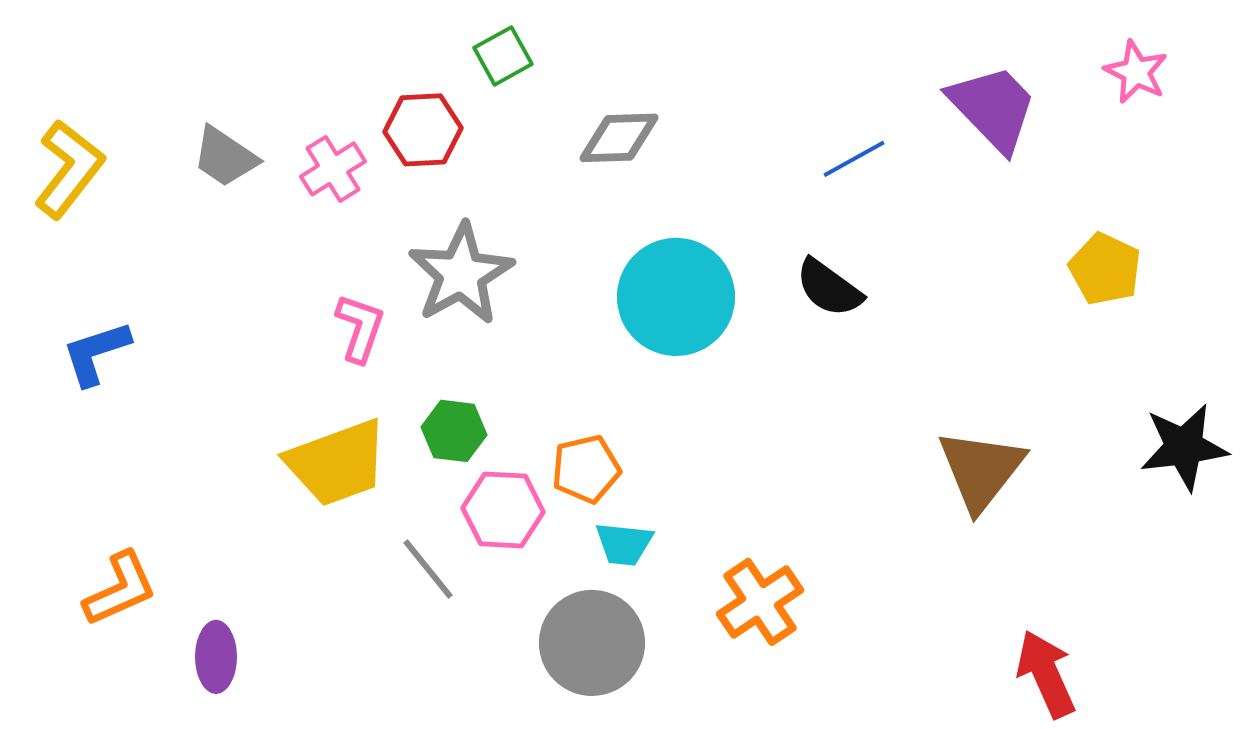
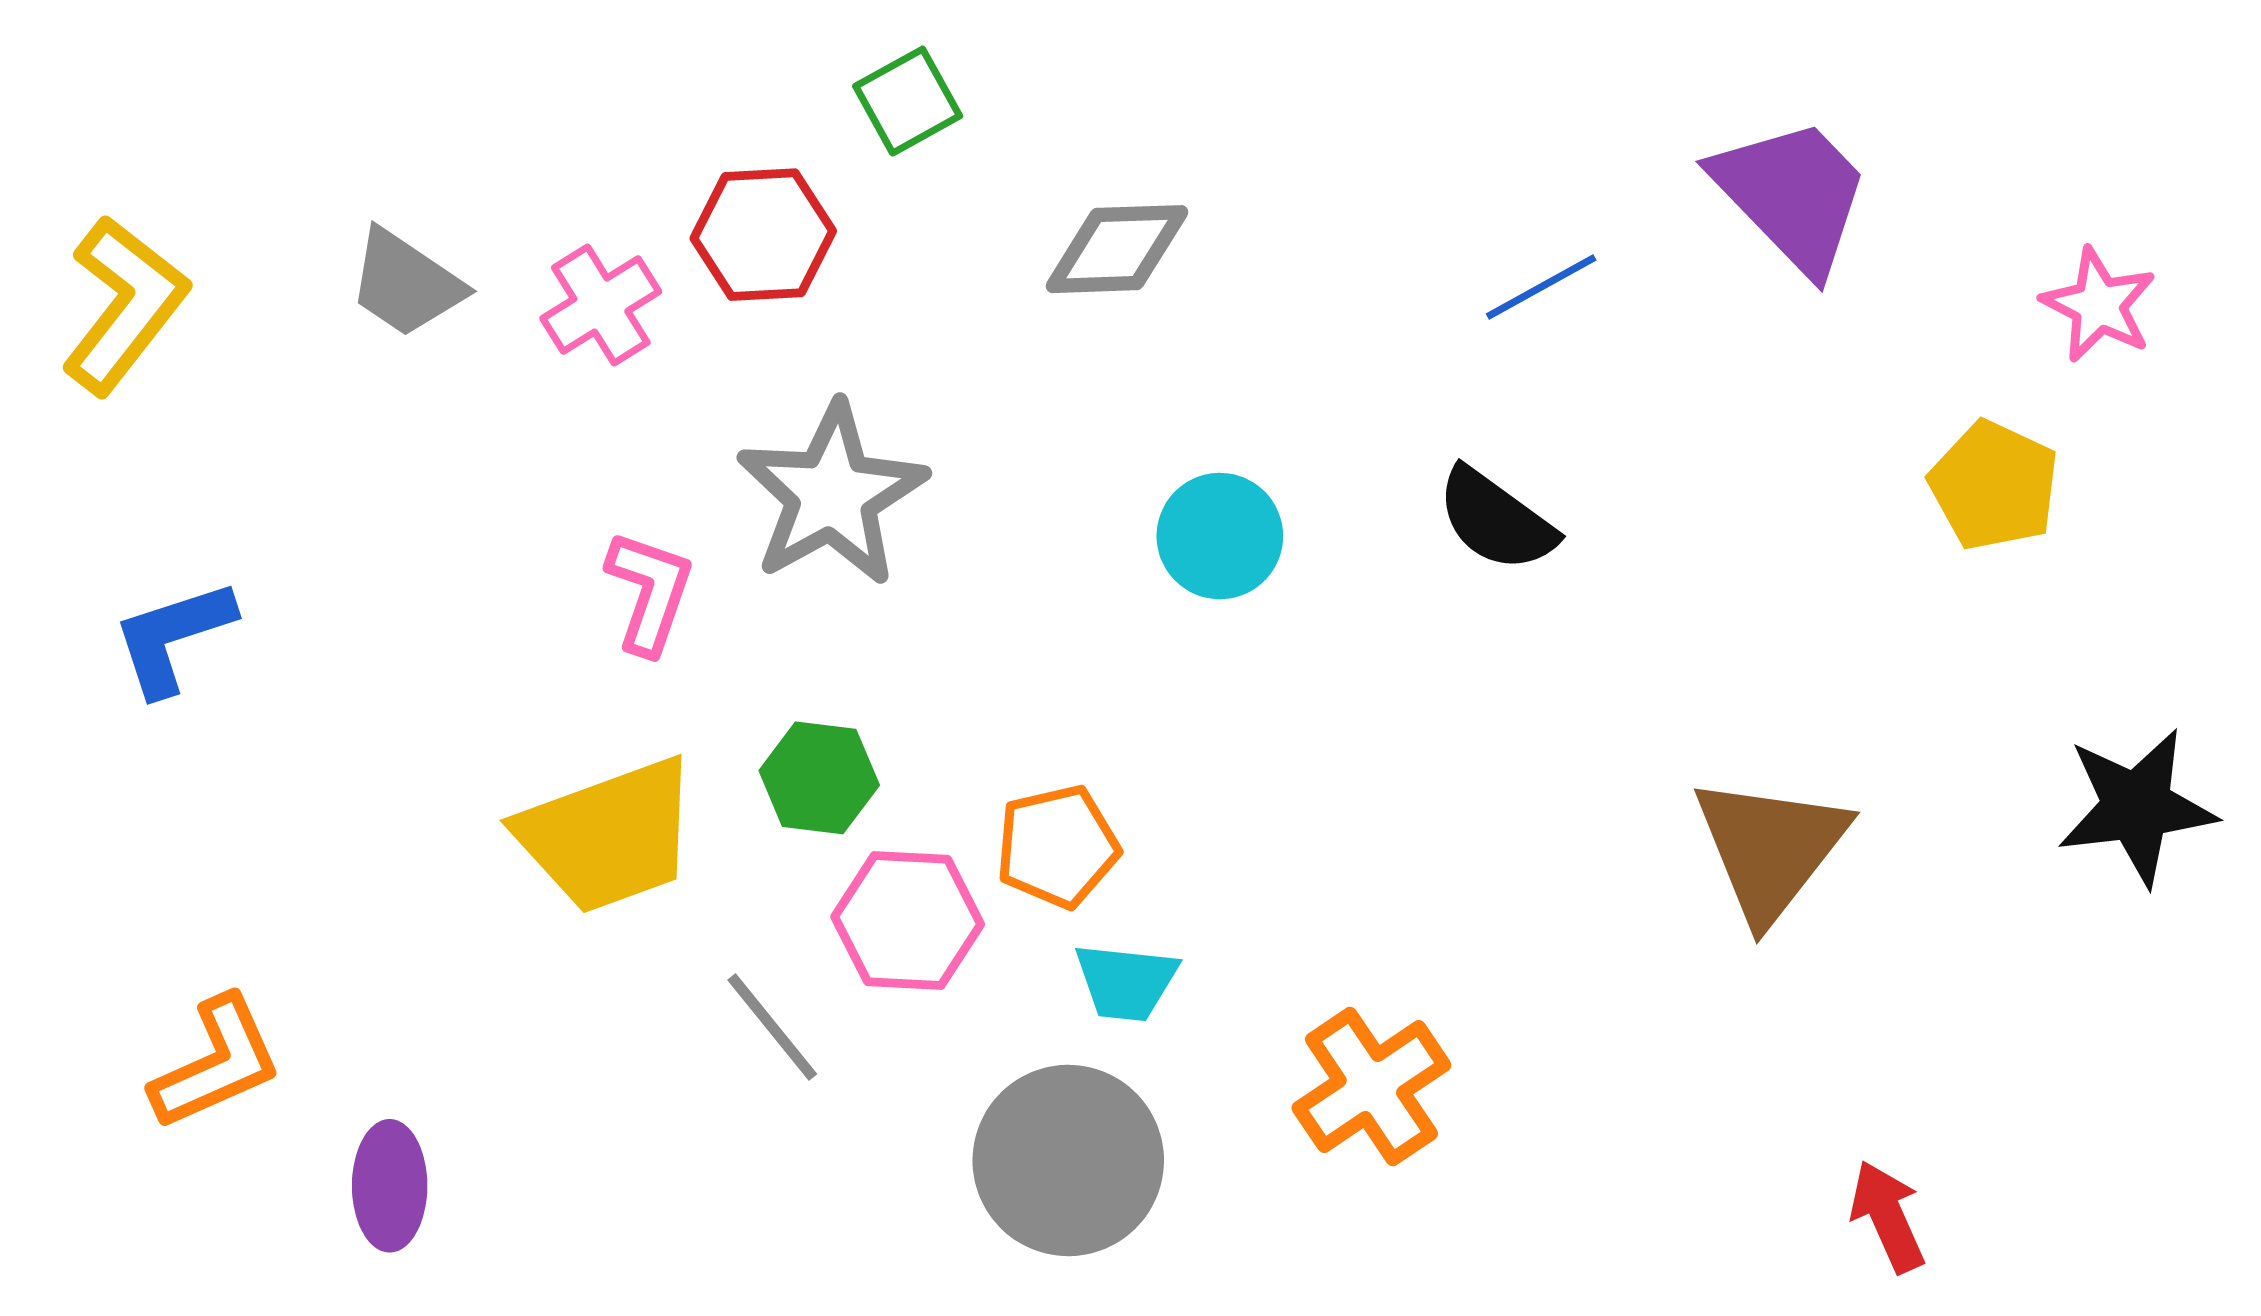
pink star: (1136, 72) -> (2099, 305), moved
cyan circle: (676, 297) -> (1220, 536), size x0.6
red arrow: (1046, 674) -> (1888, 1216), size x0.7

